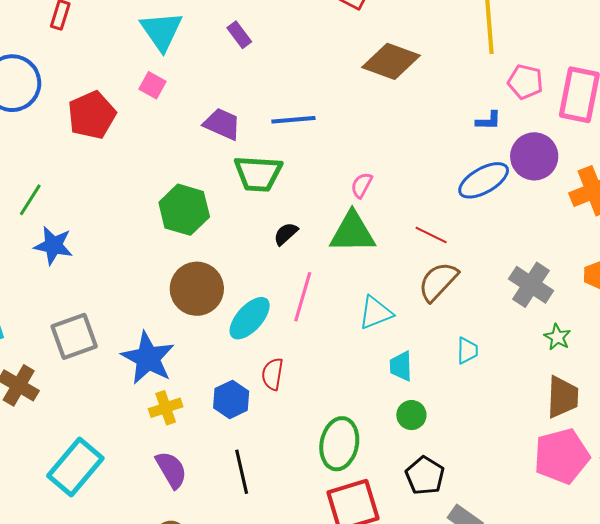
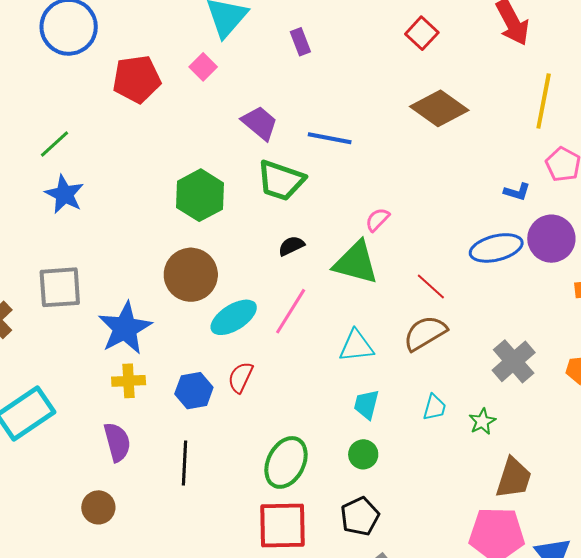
green star: (557, 337) -> (482, 421), moved

